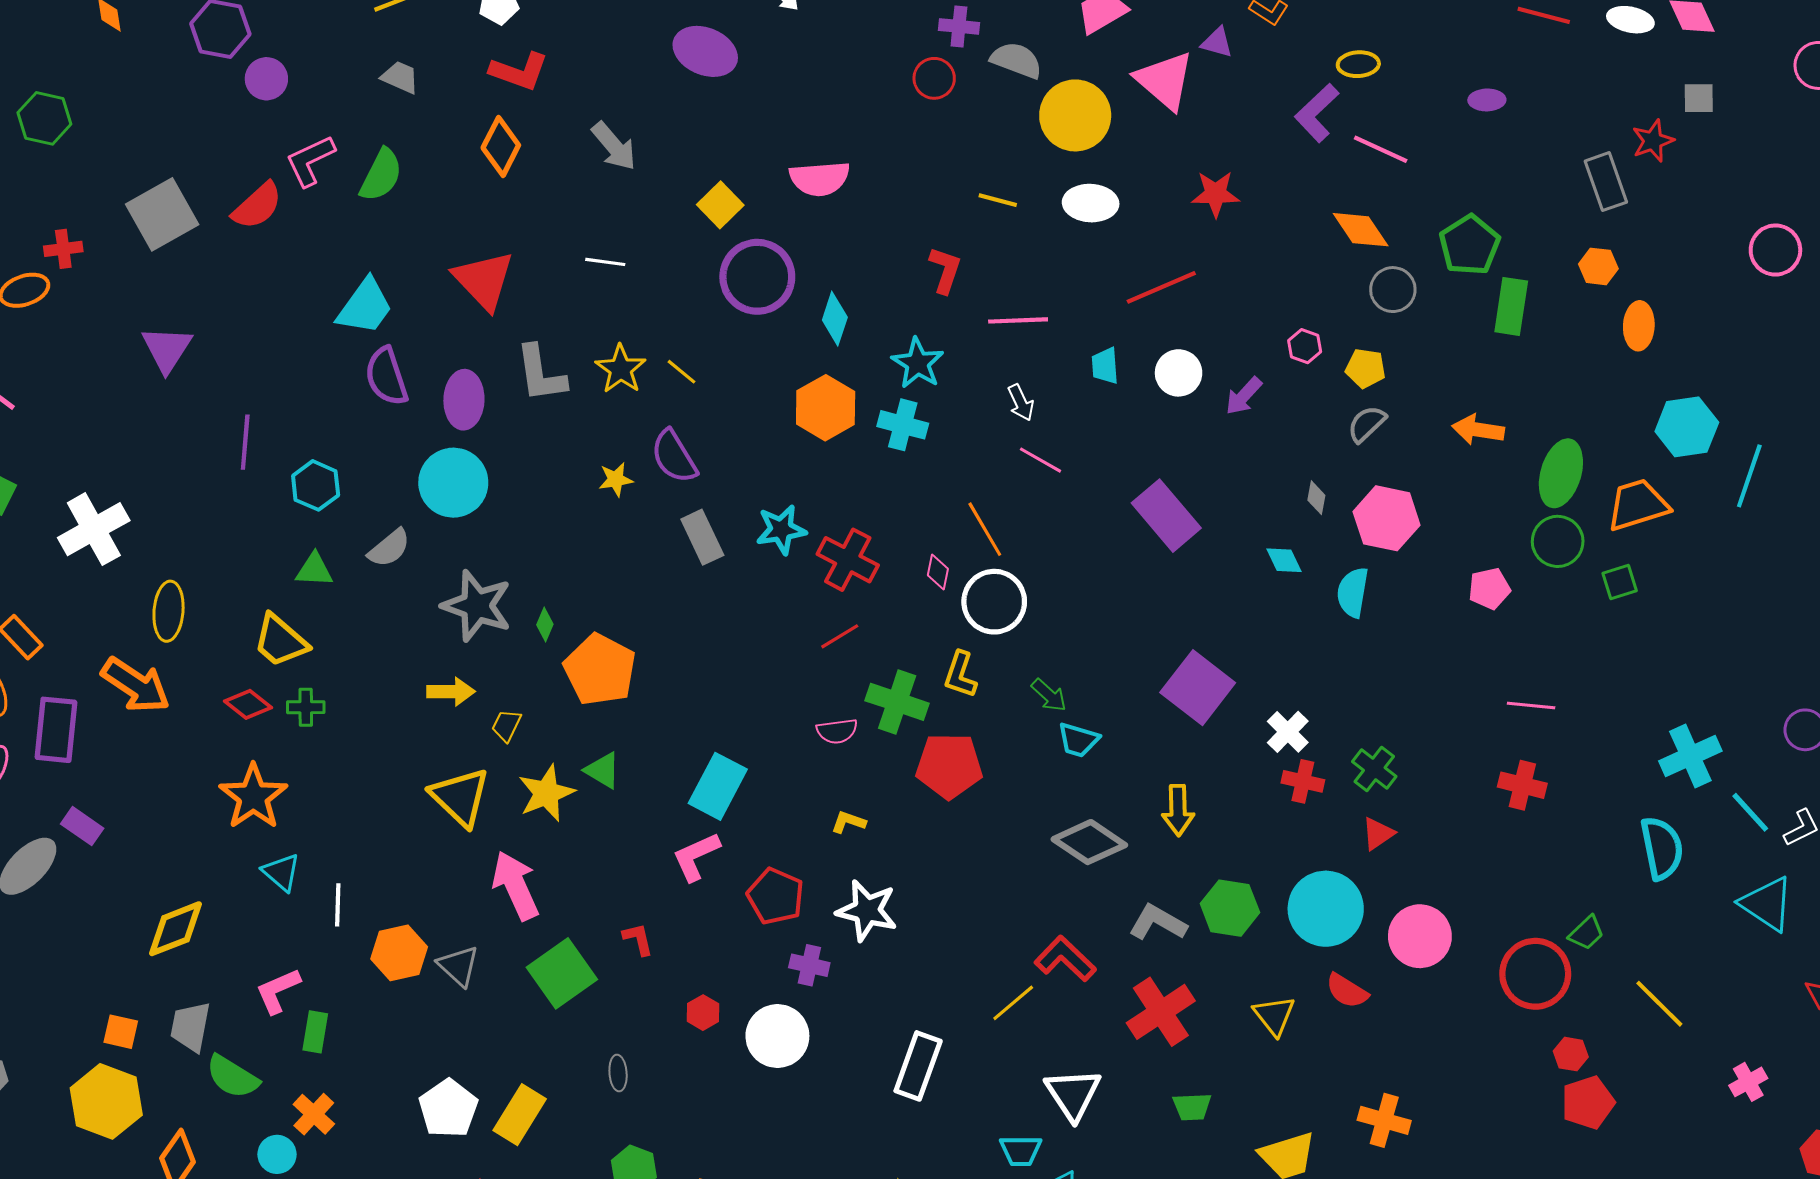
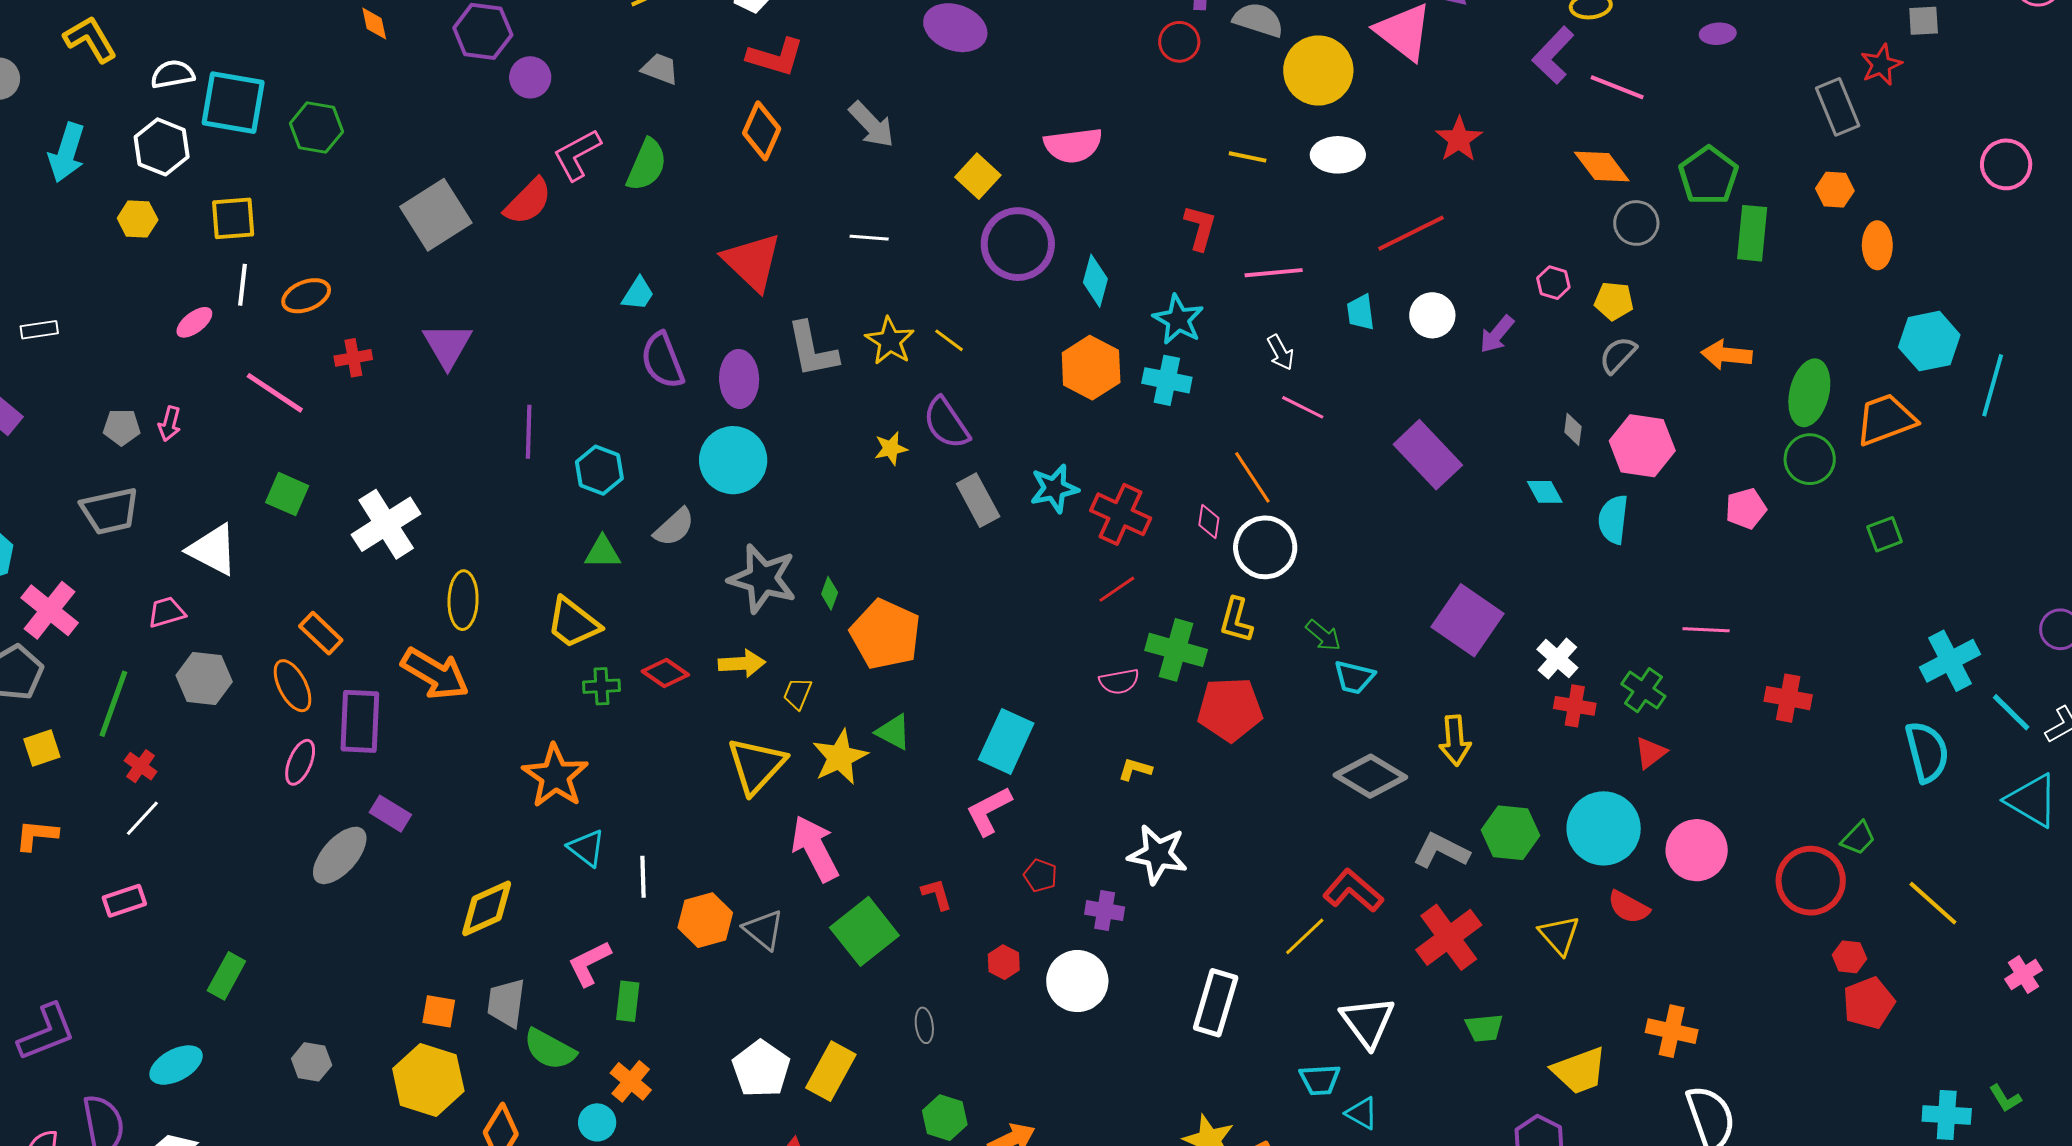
red star: (1216, 194) -> (1459, 139), turned -30
red cross: (63, 249) -> (353, 358), moved
cyan trapezoid: (365, 307) -> (638, 294), size x0.6
green square: (1620, 582) -> (1885, 534), moved
red diamond: (248, 704) -> (665, 673), moved
pink line: (1531, 705) -> (1706, 630), moved
yellow triangle: (460, 797) -> (756, 765), turned 32
red pentagon: (776, 896) -> (1040, 875), moved, size x0.6

